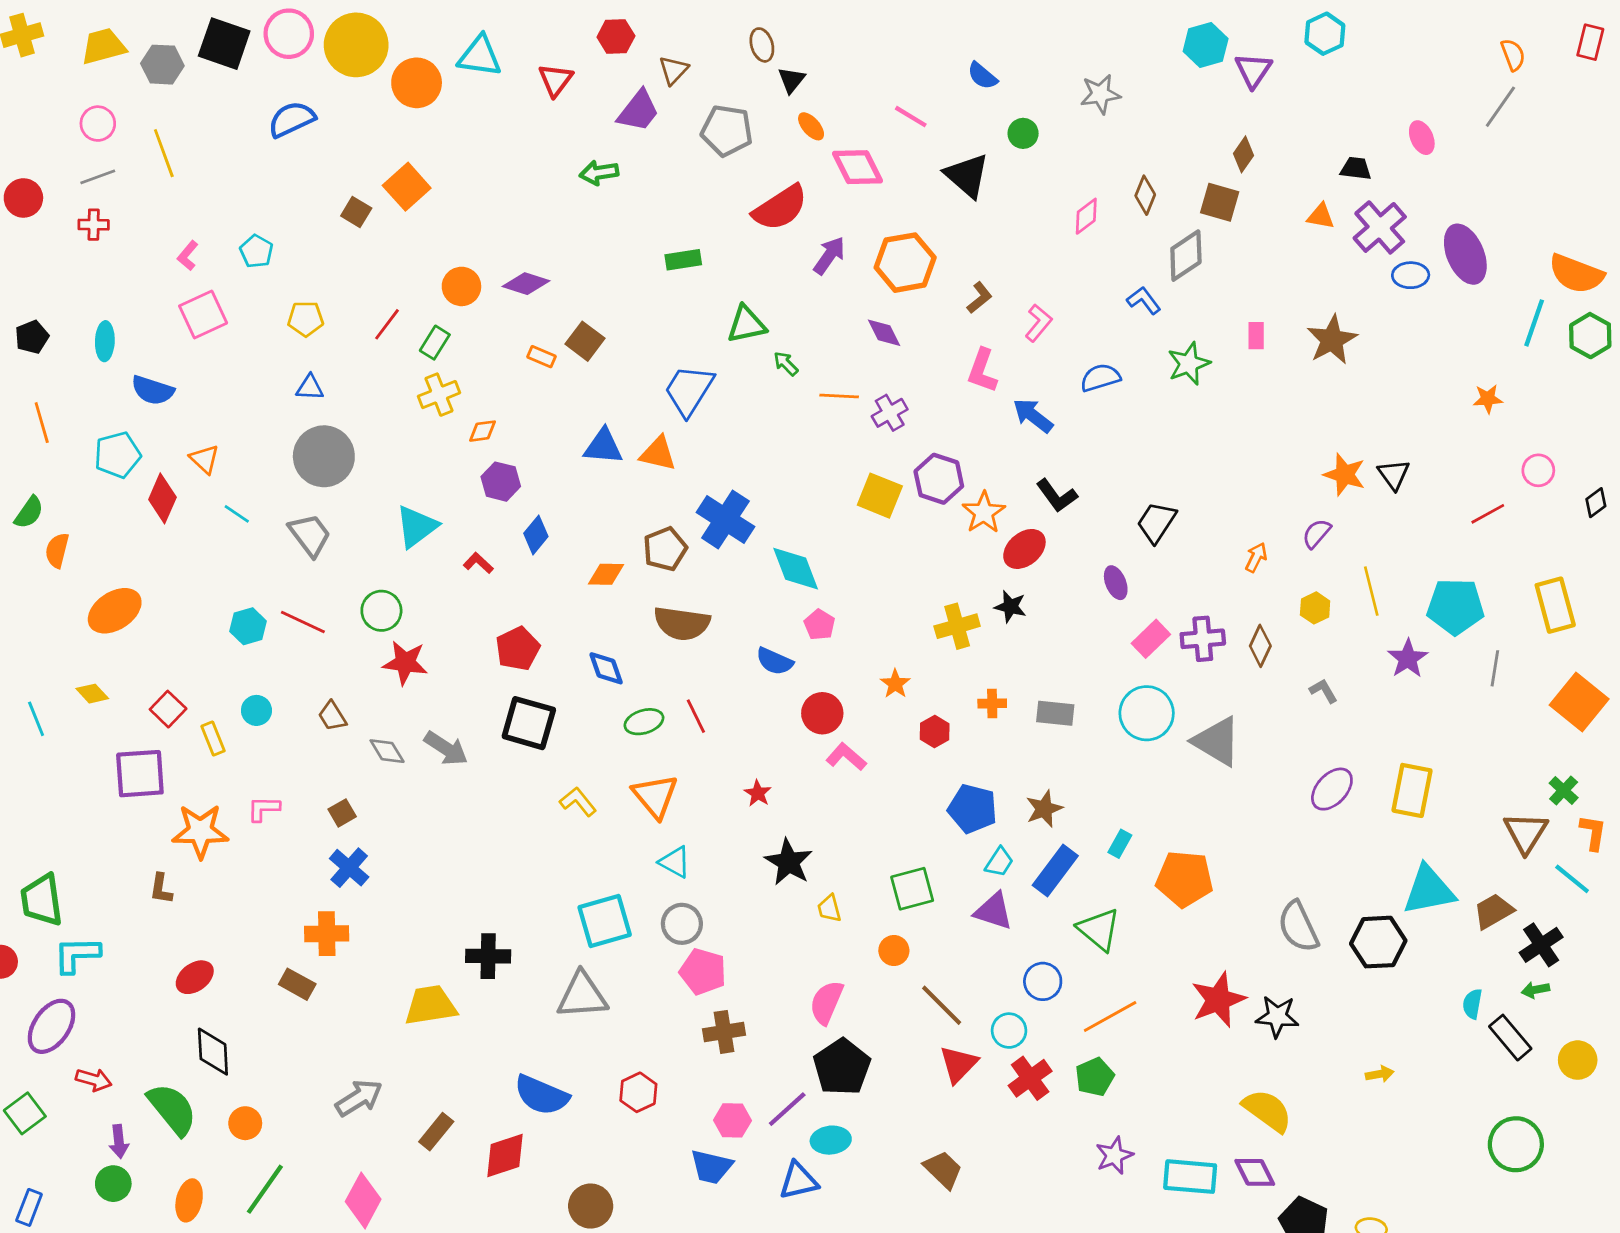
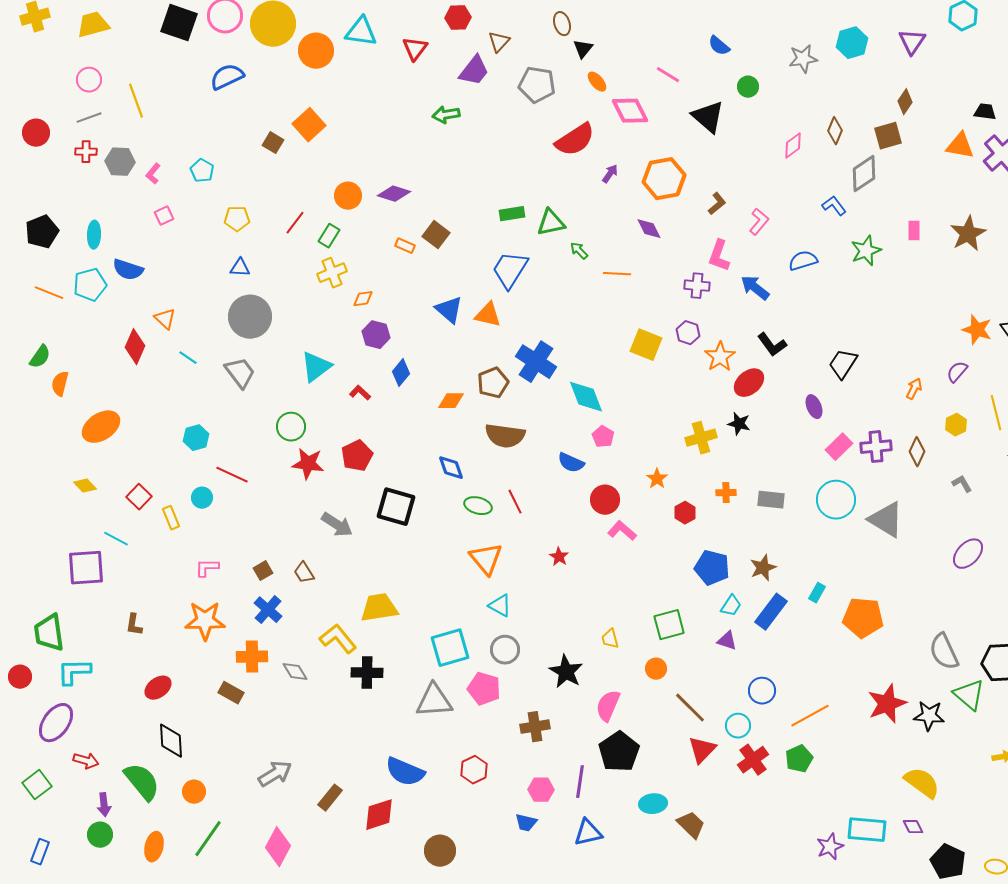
cyan hexagon: (1206, 45) -> (852, 43), moved
gray hexagon: (162, 65) -> (120, 162), moved
brown square: (1220, 202) -> (888, 136), turned -32
orange triangle: (1321, 216) -> (960, 146), size x1.4
purple arrow: (829, 256) -> (610, 174), size x0.7
green rectangle: (683, 260) -> (512, 214), moved
pink square: (203, 314) -> (164, 216), size x0.6
black pentagon: (32, 337) -> (42, 232), size x1.4
purple cross: (890, 413) -> (697, 286), moved, turned 35
orange line: (42, 423) -> (49, 293), turned -52
blue triangle: (603, 446) -> (449, 310), turned 36
cyan pentagon: (117, 455) -> (90, 285), moved
purple hexagon: (939, 479) -> (688, 333), size x0.7
red line: (303, 622) -> (232, 475), moved
red pentagon: (518, 649) -> (357, 456), moved
brown trapezoid: (332, 716) -> (304, 573), moved
cyan line: (36, 719) -> (116, 539), moved, turned -40
green ellipse: (644, 722) -> (478, 506), turned 32
gray diamond: (387, 751) -> (295, 672), moved
purple square: (140, 774) -> (86, 568), moved
yellow L-shape: (578, 802) -> (338, 639), moved, size x1.4
orange star: (200, 831) -> (205, 621), moved
black star: (789, 862) -> (566, 672), moved
purple triangle: (994, 911) -> (727, 641), size x0.7
green triangle: (1099, 929) -> (969, 695), moved
pink pentagon: (703, 972) -> (484, 689), moved
yellow trapezoid: (431, 1005) -> (379, 608), moved
purple line: (787, 1109) -> (580, 782), turned -40
cyan ellipse: (831, 1140) -> (653, 804), moved
purple star: (1114, 1155) -> (830, 847), moved
blue trapezoid: (711, 1167) -> (526, 823), size x0.7
purple diamond: (1255, 1172) -> (913, 827), size x0.7

